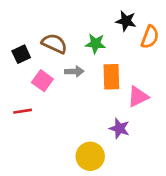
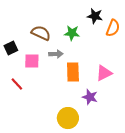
black square: (21, 54) -> (11, 48), moved
orange rectangle: (111, 77) -> (73, 72), moved
pink square: (42, 81) -> (32, 61), turned -35
red line: (23, 111) -> (17, 84), turned 56

